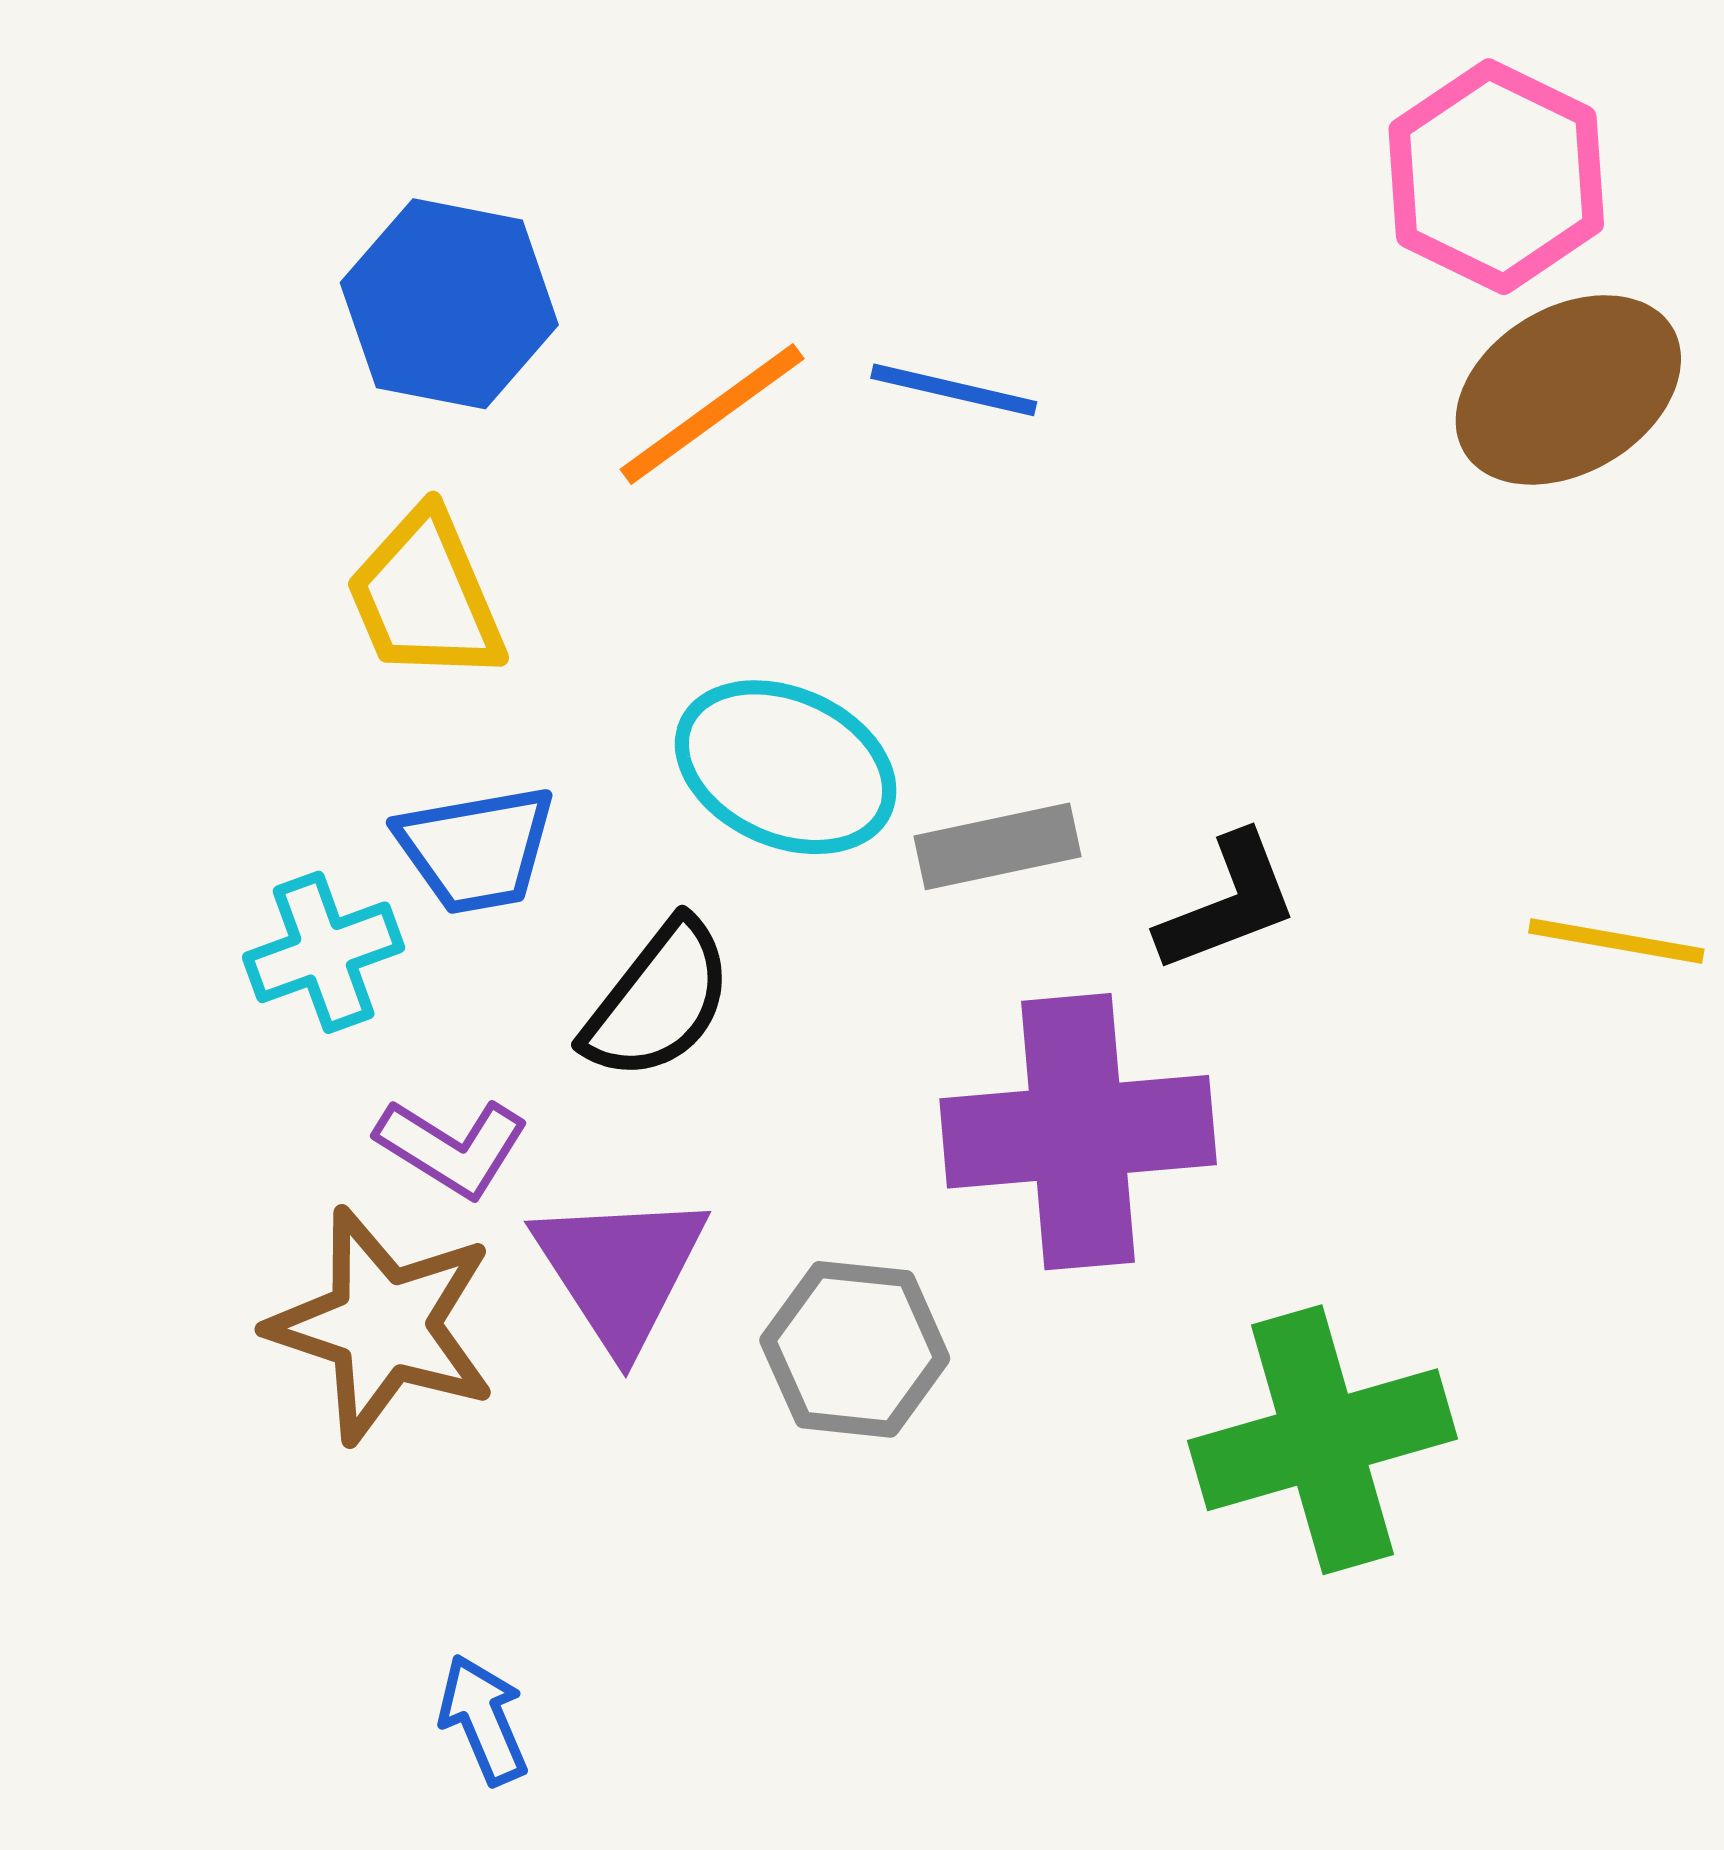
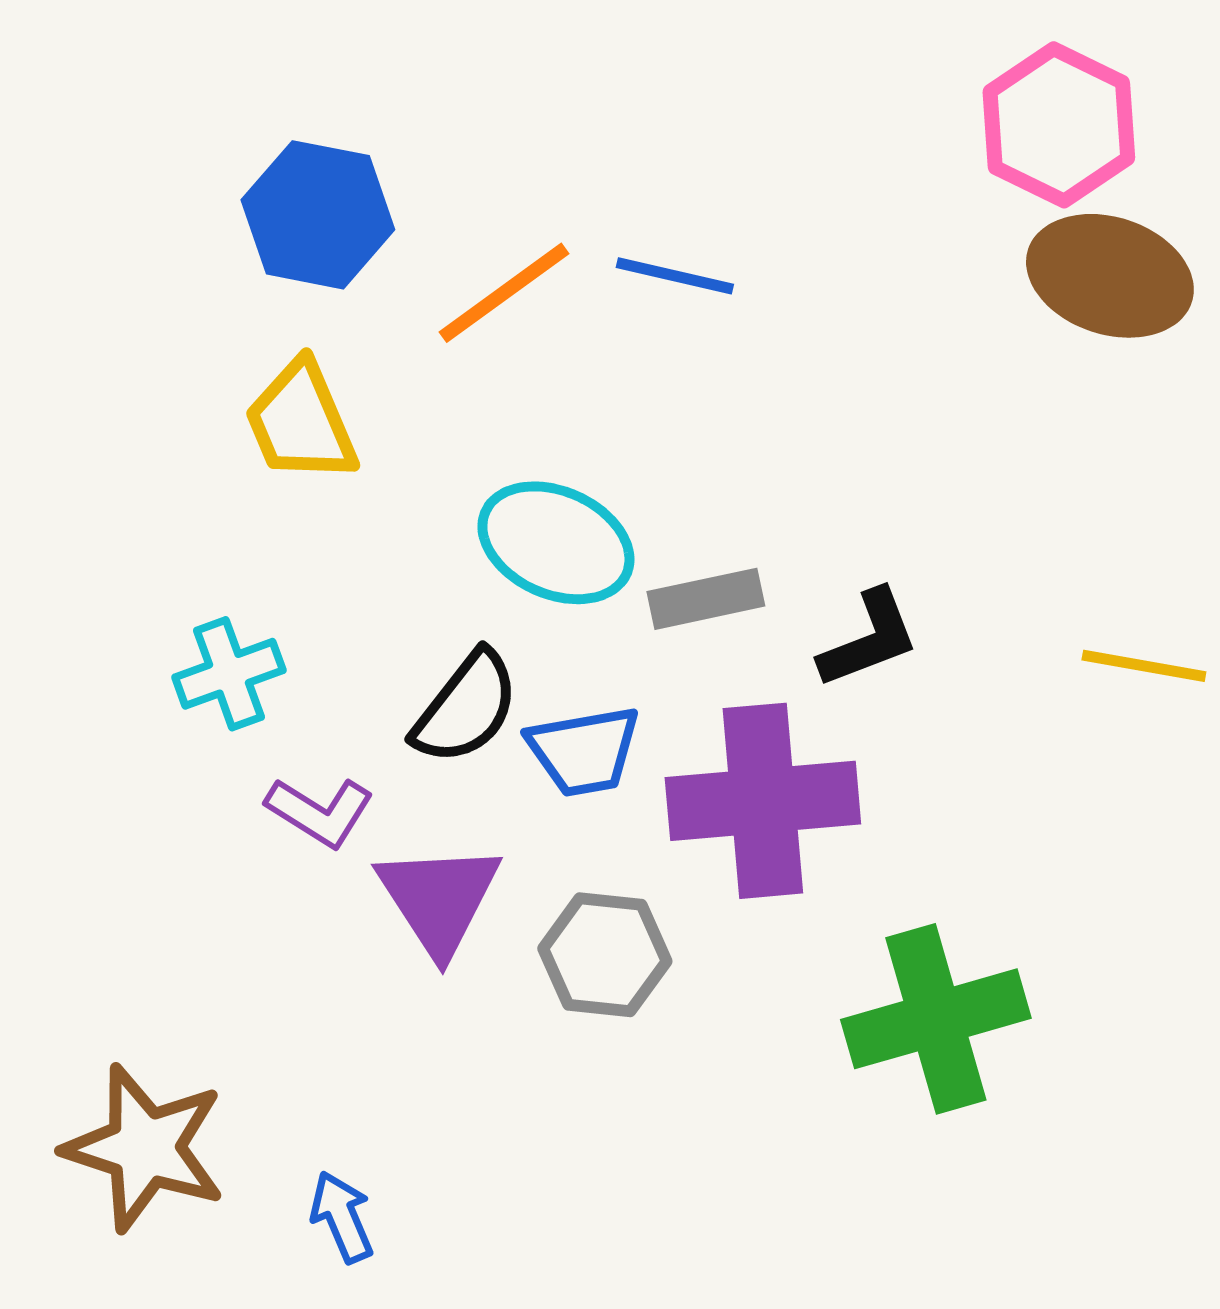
brown ellipse: (1568, 390) -> (1110, 276), turned 49
blue trapezoid: (476, 849) -> (584, 751), moved
brown star: (383, 1325) -> (145, 1148), moved

